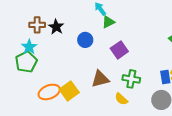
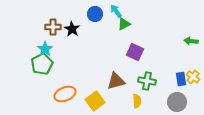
blue circle: (85, 40) -> (95, 14), moved
purple square: (119, 50) -> (135, 52), turned -30
yellow square: (69, 91) -> (95, 101), moved
yellow semicircle: (121, 99) -> (137, 101), turned -136

